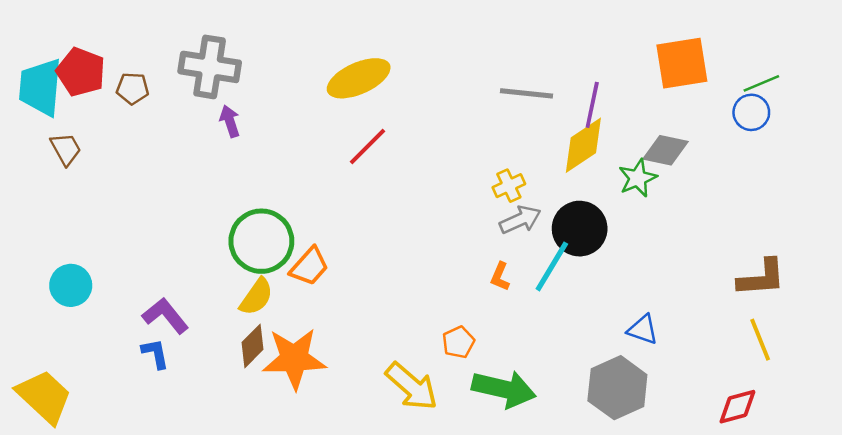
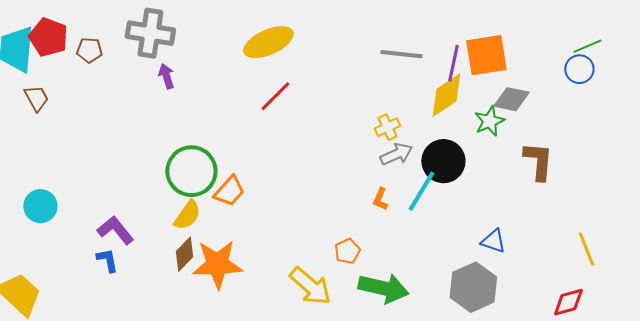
orange square: (682, 63) -> (486, 55), moved
brown L-shape: (761, 278) -> (538, 161), moved, turned -81

